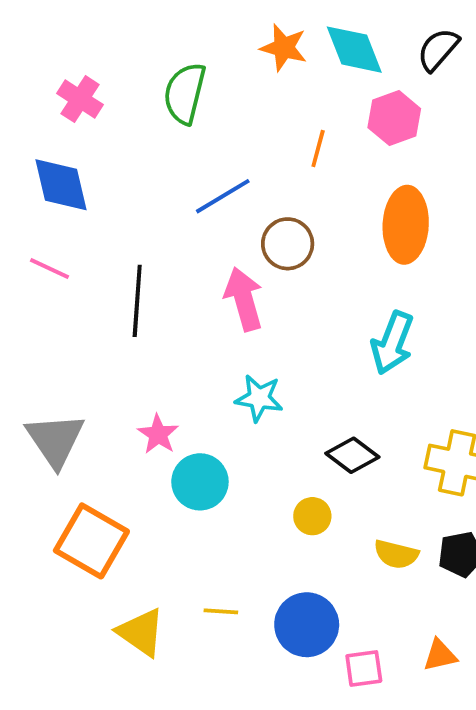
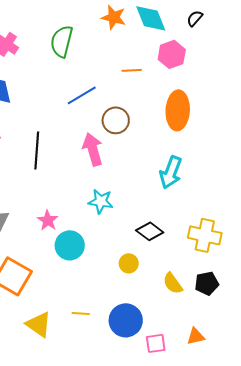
black semicircle: (438, 50) -> (195, 18), size x0.7
orange line: (318, 149) -> (132, 70), turned 72
yellow semicircle: (396, 554) -> (173, 283), turned 40

